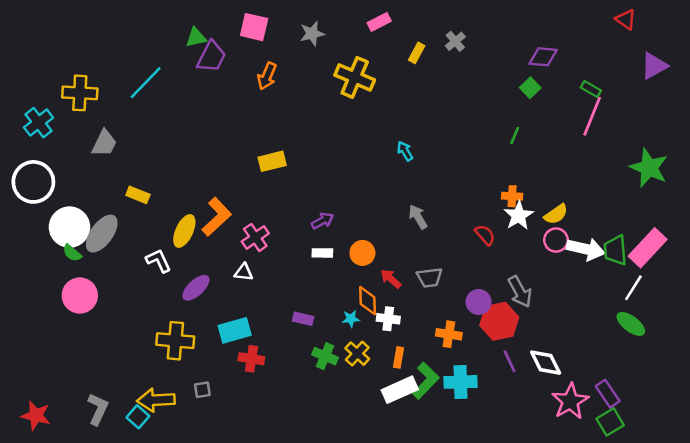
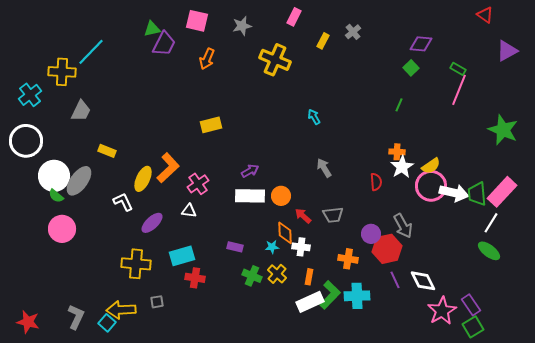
pink rectangle: (379, 22) -> (294, 17), turned -36
cyan line: (146, 83) -> (91, 52), moved
red semicircle: (485, 235) -> (376, 182), turned 36
pink circle: (556, 240) -> (431, 186), size x1.6
white rectangle: (322, 253) -> (250, 196), size x1.8

